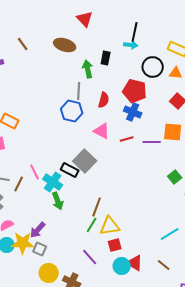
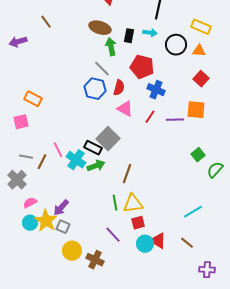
brown ellipse: (65, 45) -> (100, 28), moved
cyan arrow: (131, 45) -> (150, 33), moved
gray line: (79, 91) -> (102, 69), turned -48
red pentagon: (135, 91) -> (142, 67), moved
red semicircle: (104, 100) -> (119, 88), moved
red line: (127, 139) -> (150, 117), turned -40
green arrow: (58, 201) -> (96, 166), moved, turned -90
brown line: (97, 207) -> (127, 174), moved
green line: (92, 225) -> (115, 203), turned -42
yellow star: (23, 243) -> (46, 221), turned 30

